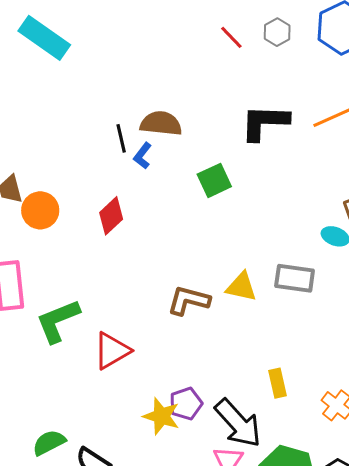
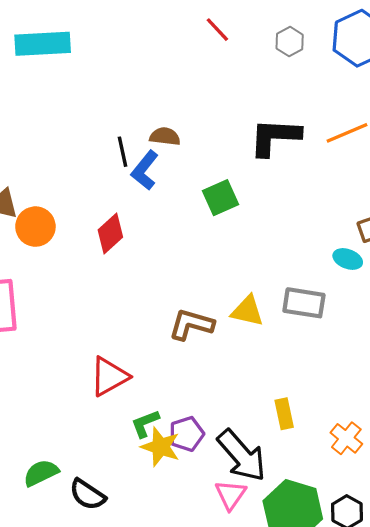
red line: (231, 37) -> (217, 30), moved
cyan rectangle: (44, 38) -> (43, 44), turned -39
brown semicircle: (161, 124) -> (165, 136), size x0.7
blue L-shape: (142, 156) -> (145, 170), size x1.4
green L-shape: (58, 321) -> (145, 424), moved, size x0.6

